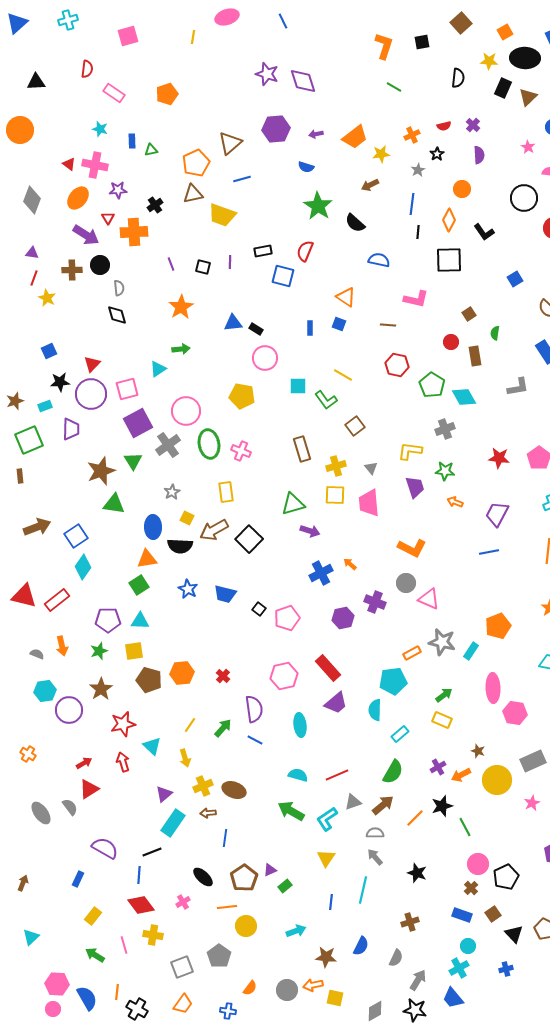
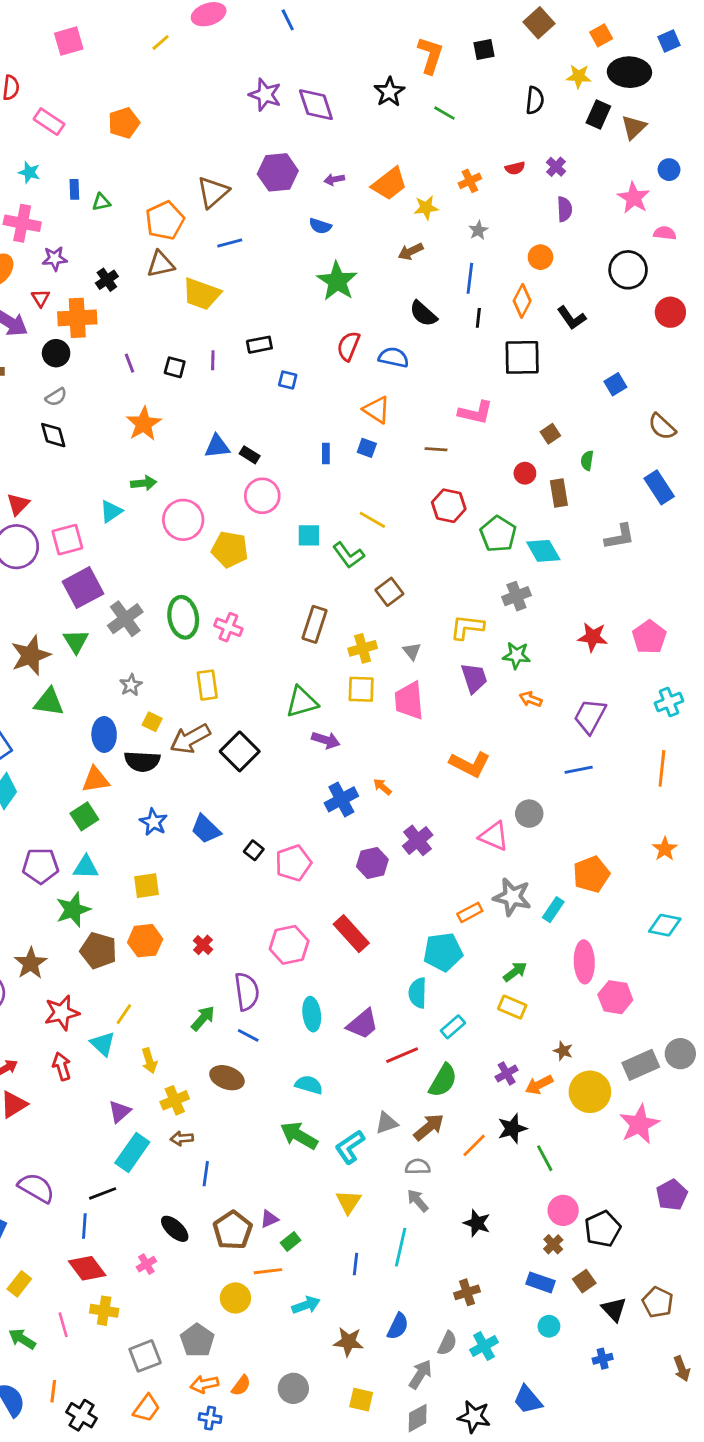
yellow line: (193, 37) -> (161, 42), turned 40
pink star: (528, 147) -> (634, 198), size x1.6
black star: (437, 154) -> (389, 92), moved, size x1.5
black semicircle: (355, 223) -> (423, 314), moved
red semicircle: (305, 251) -> (348, 346), moved
blue semicircle: (379, 260) -> (394, 357), moved
black circle: (100, 265) -> (56, 353), moved
blue square: (283, 276) -> (288, 380), size x0.6
gray semicircle: (119, 288) -> (56, 397), turned 63
pink circle: (186, 411) -> (183, 520), moved
brown rectangle: (302, 449) -> (315, 624), turned 35
gray circle: (406, 583) -> (529, 814), moved
blue trapezoid: (225, 594) -> (206, 829), turned 30
purple cross: (375, 602) -> (418, 840), turned 30
green star: (99, 651) -> (73, 910), moved, size x1.4
yellow square: (134, 651) -> (146, 886), moved
purple trapezoid: (336, 703) -> (363, 1024), moved
yellow line: (190, 725) -> (124, 1014), moved
red line: (337, 775) -> (402, 1055), moved
brown ellipse: (234, 790) -> (227, 1078), moved
pink star: (532, 803) -> (639, 1124), size x1.8
orange line: (227, 907) -> (268, 1271), moved
cyan cross: (459, 968) -> (484, 1346), moved
gray arrow: (418, 980) -> (420, 1374), moved
orange arrow: (313, 985) -> (204, 1384), moved

